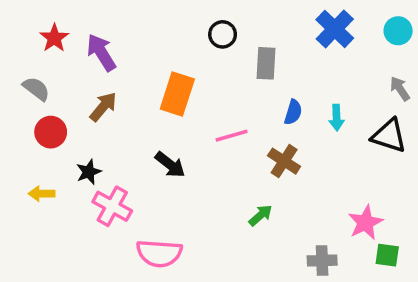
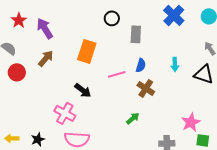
blue semicircle: (293, 112) -> (141, 65), moved
black star: (89, 172) -> (38, 139), moved
yellow arrow: (42, 194) -> (12, 138), moved
pink cross: (112, 206) -> (65, 113), moved

